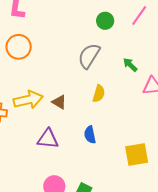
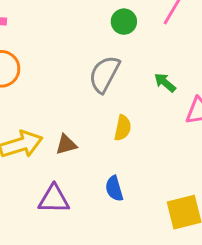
brown triangle: (59, 102) -> (66, 145), turned -42

